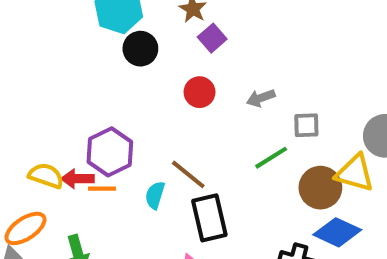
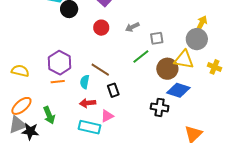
yellow semicircle: (46, 176) -> (20, 71), moved
red arrow: (78, 179) -> (88, 103), moved
black rectangle: (209, 218) -> (113, 90), size x0.6

